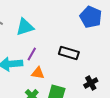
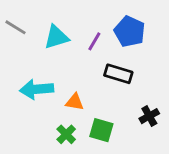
blue pentagon: (91, 17) -> (130, 32), moved
purple line: (32, 54) -> (94, 41), moved

